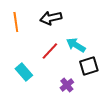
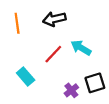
black square: (89, 66) -> (95, 83), moved

